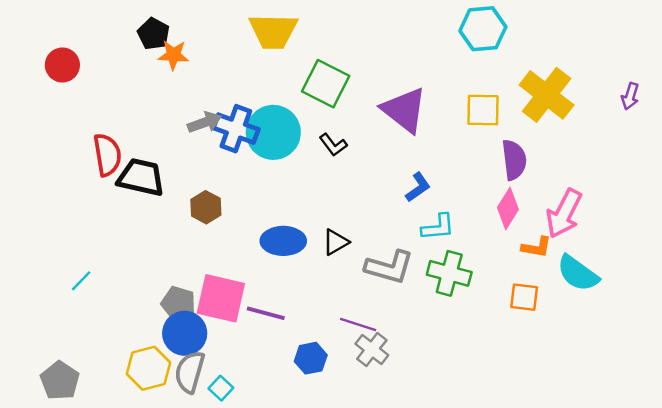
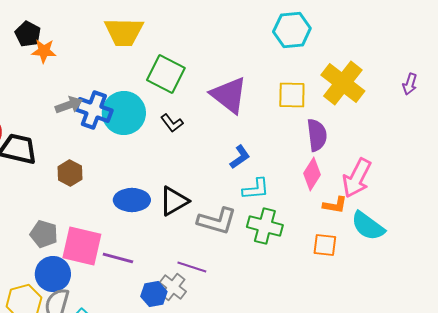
black triangle: (336, 242) -> (174, 201), size x1.4
gray pentagon: (178, 303) -> (44, 234), moved
gray cross: (372, 349) -> (173, 287), moved

